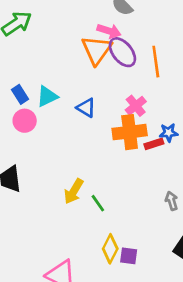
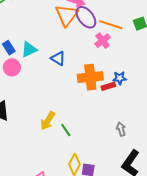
orange line: (156, 62) -> (111, 25), turned -65
pink cross: (136, 106) -> (103, 41), moved

